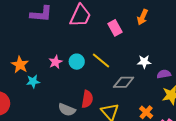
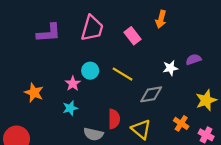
cyan circle: (77, 62) -> (90, 71), moved
purple semicircle: (164, 74) -> (194, 59), moved
cyan star: (33, 81) -> (70, 108), moved

